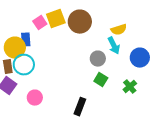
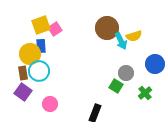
yellow square: (56, 19) -> (41, 25), moved
brown circle: (80, 22) -> (107, 28), moved
cyan arrow: (114, 46) -> (121, 41), moved
gray circle: (98, 59) -> (126, 73), moved

